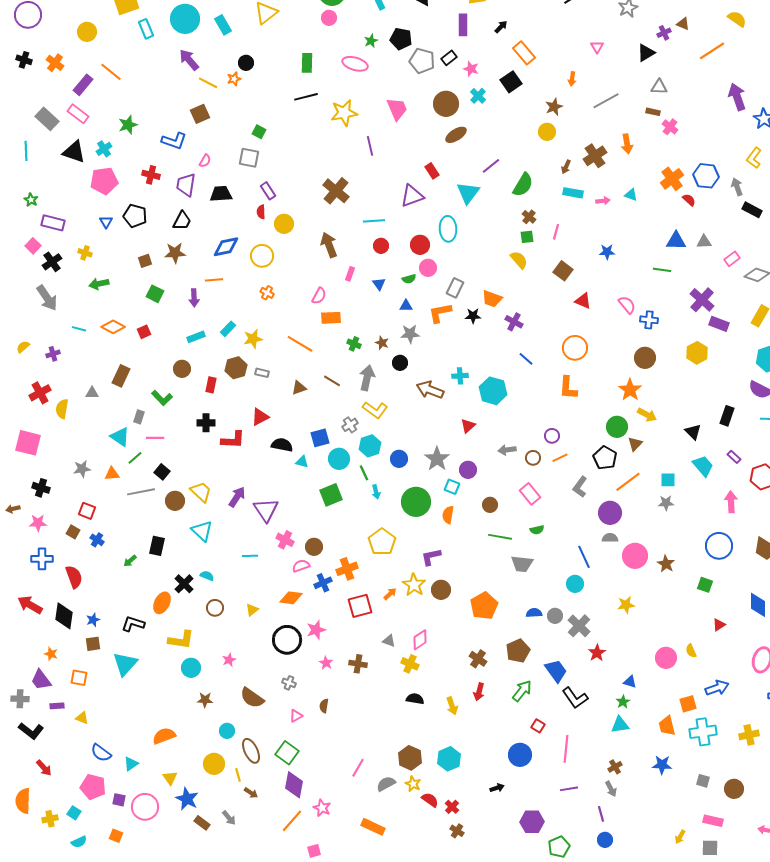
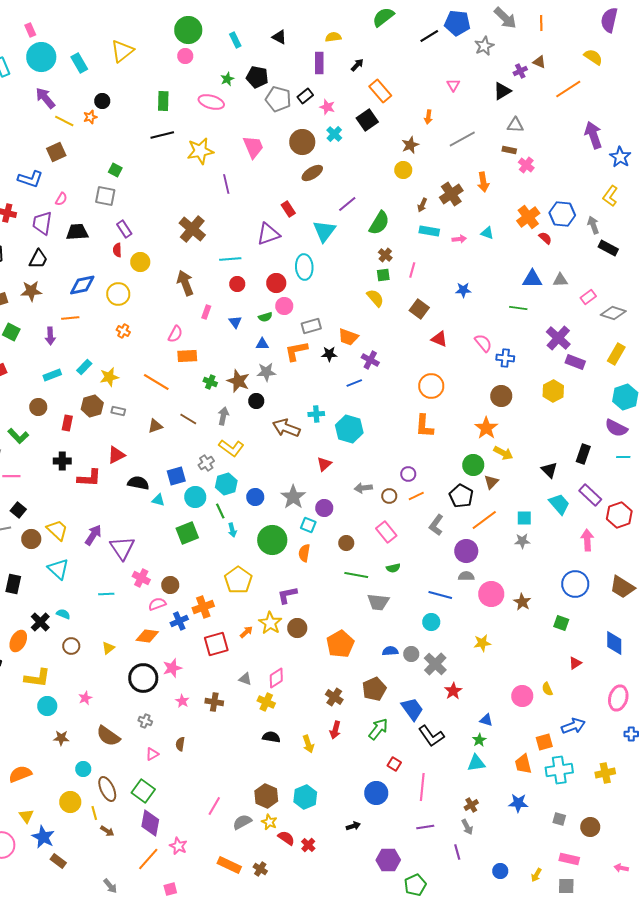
gray rectangle: (455, 288) -> (311, 326), turned 48
brown star: (382, 343) -> (238, 381), size x1.6
blue line: (526, 359) -> (354, 383), moved, turned -63
gray arrow: (367, 378) -> (223, 416), size x0.7
purple rectangle: (734, 457) -> (590, 495), size x1.6
blue line: (584, 557) -> (440, 595), turned -50
gray arrow: (229, 818) -> (110, 886), moved
brown cross: (457, 831) -> (260, 869), moved
blue circle: (605, 840) -> (500, 871), moved

